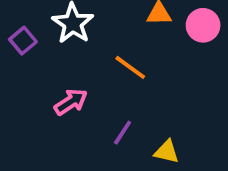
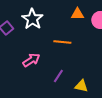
orange line: (130, 67) -> (62, 42), turned -30

